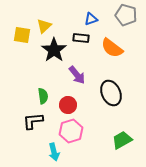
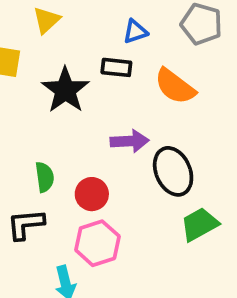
yellow triangle: (44, 26) -> (46, 20), moved
purple arrow: (77, 75) -> (130, 141), moved, turned -54
green trapezoid: (122, 140) -> (200, 224), moved

